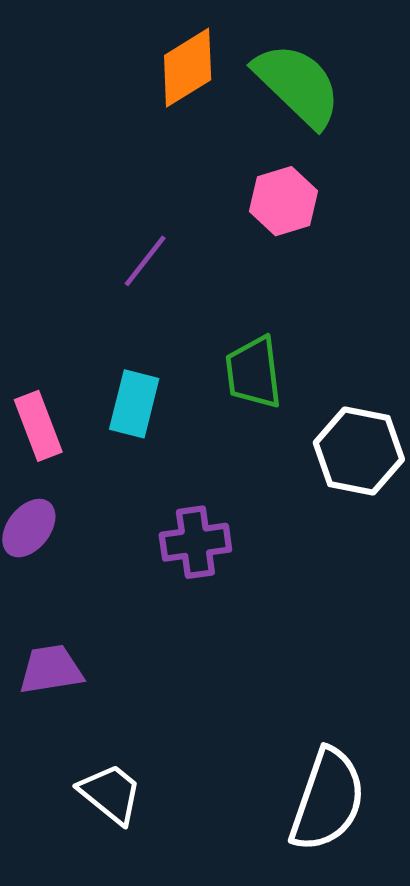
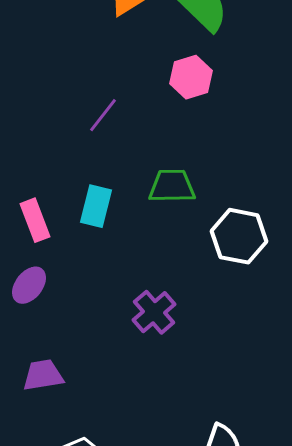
green trapezoid: (254, 372) -> (172, 186), turned 96
purple cross: (195, 542) -> (154, 312), moved, turned -33

